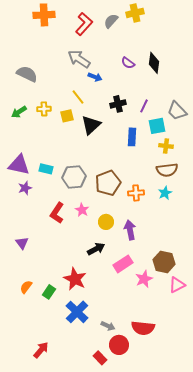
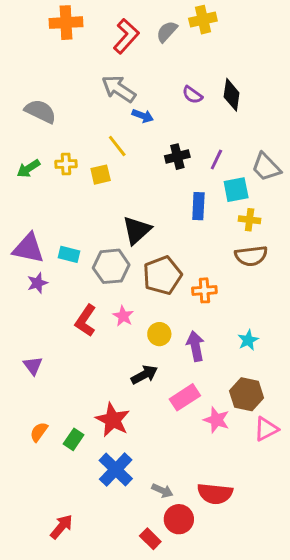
black triangle: (91, 125) -> (137, 230), moved
cyan star: (165, 193) -> (248, 340), moved
pink star: (144, 279) -> (216, 420), turned -30

